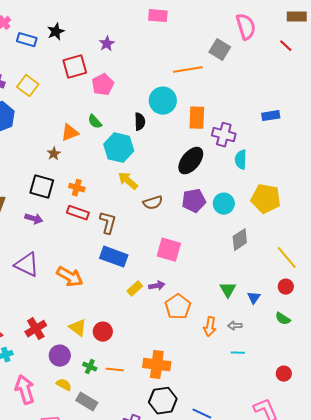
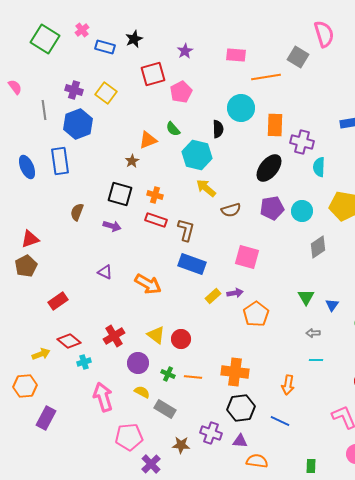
pink rectangle: (158, 16) -> (236, 55), moved
purple triangle: (27, 265) -> (105, 272), size x0.6
orange arrow: (210, 327) -> (288, 385), moved

